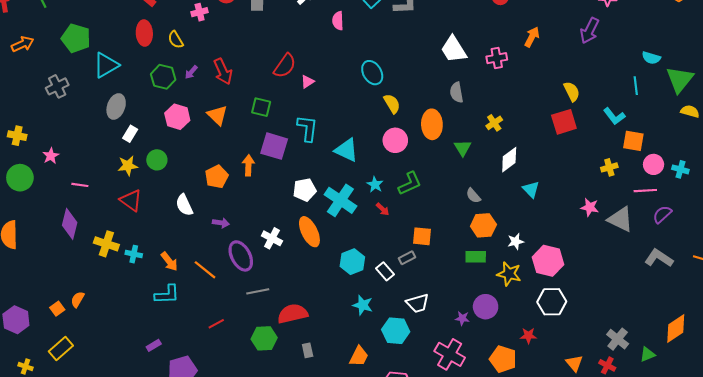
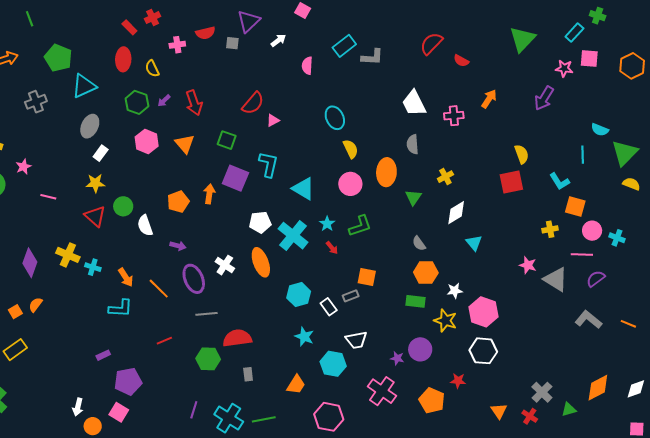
green circle: (157, 160) -> (123, 206), moved
purple diamond: (70, 224) -> (30, 263), moved

